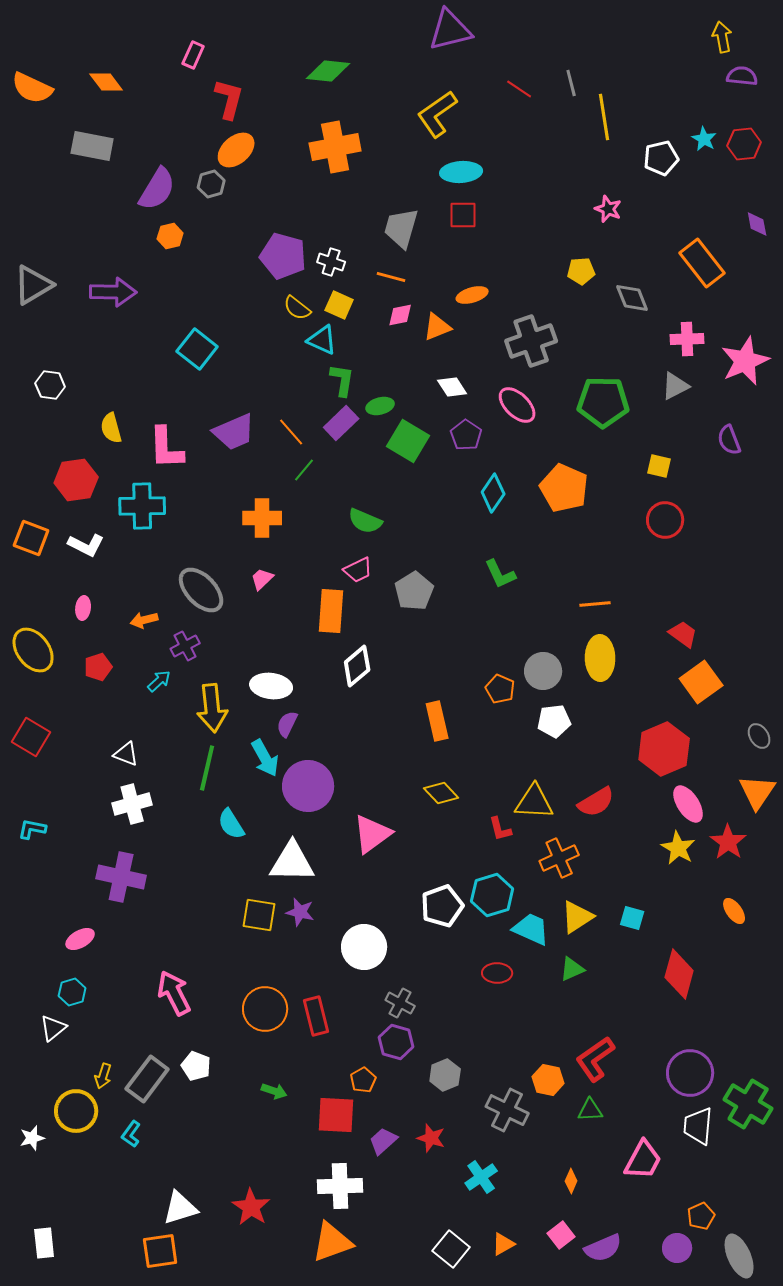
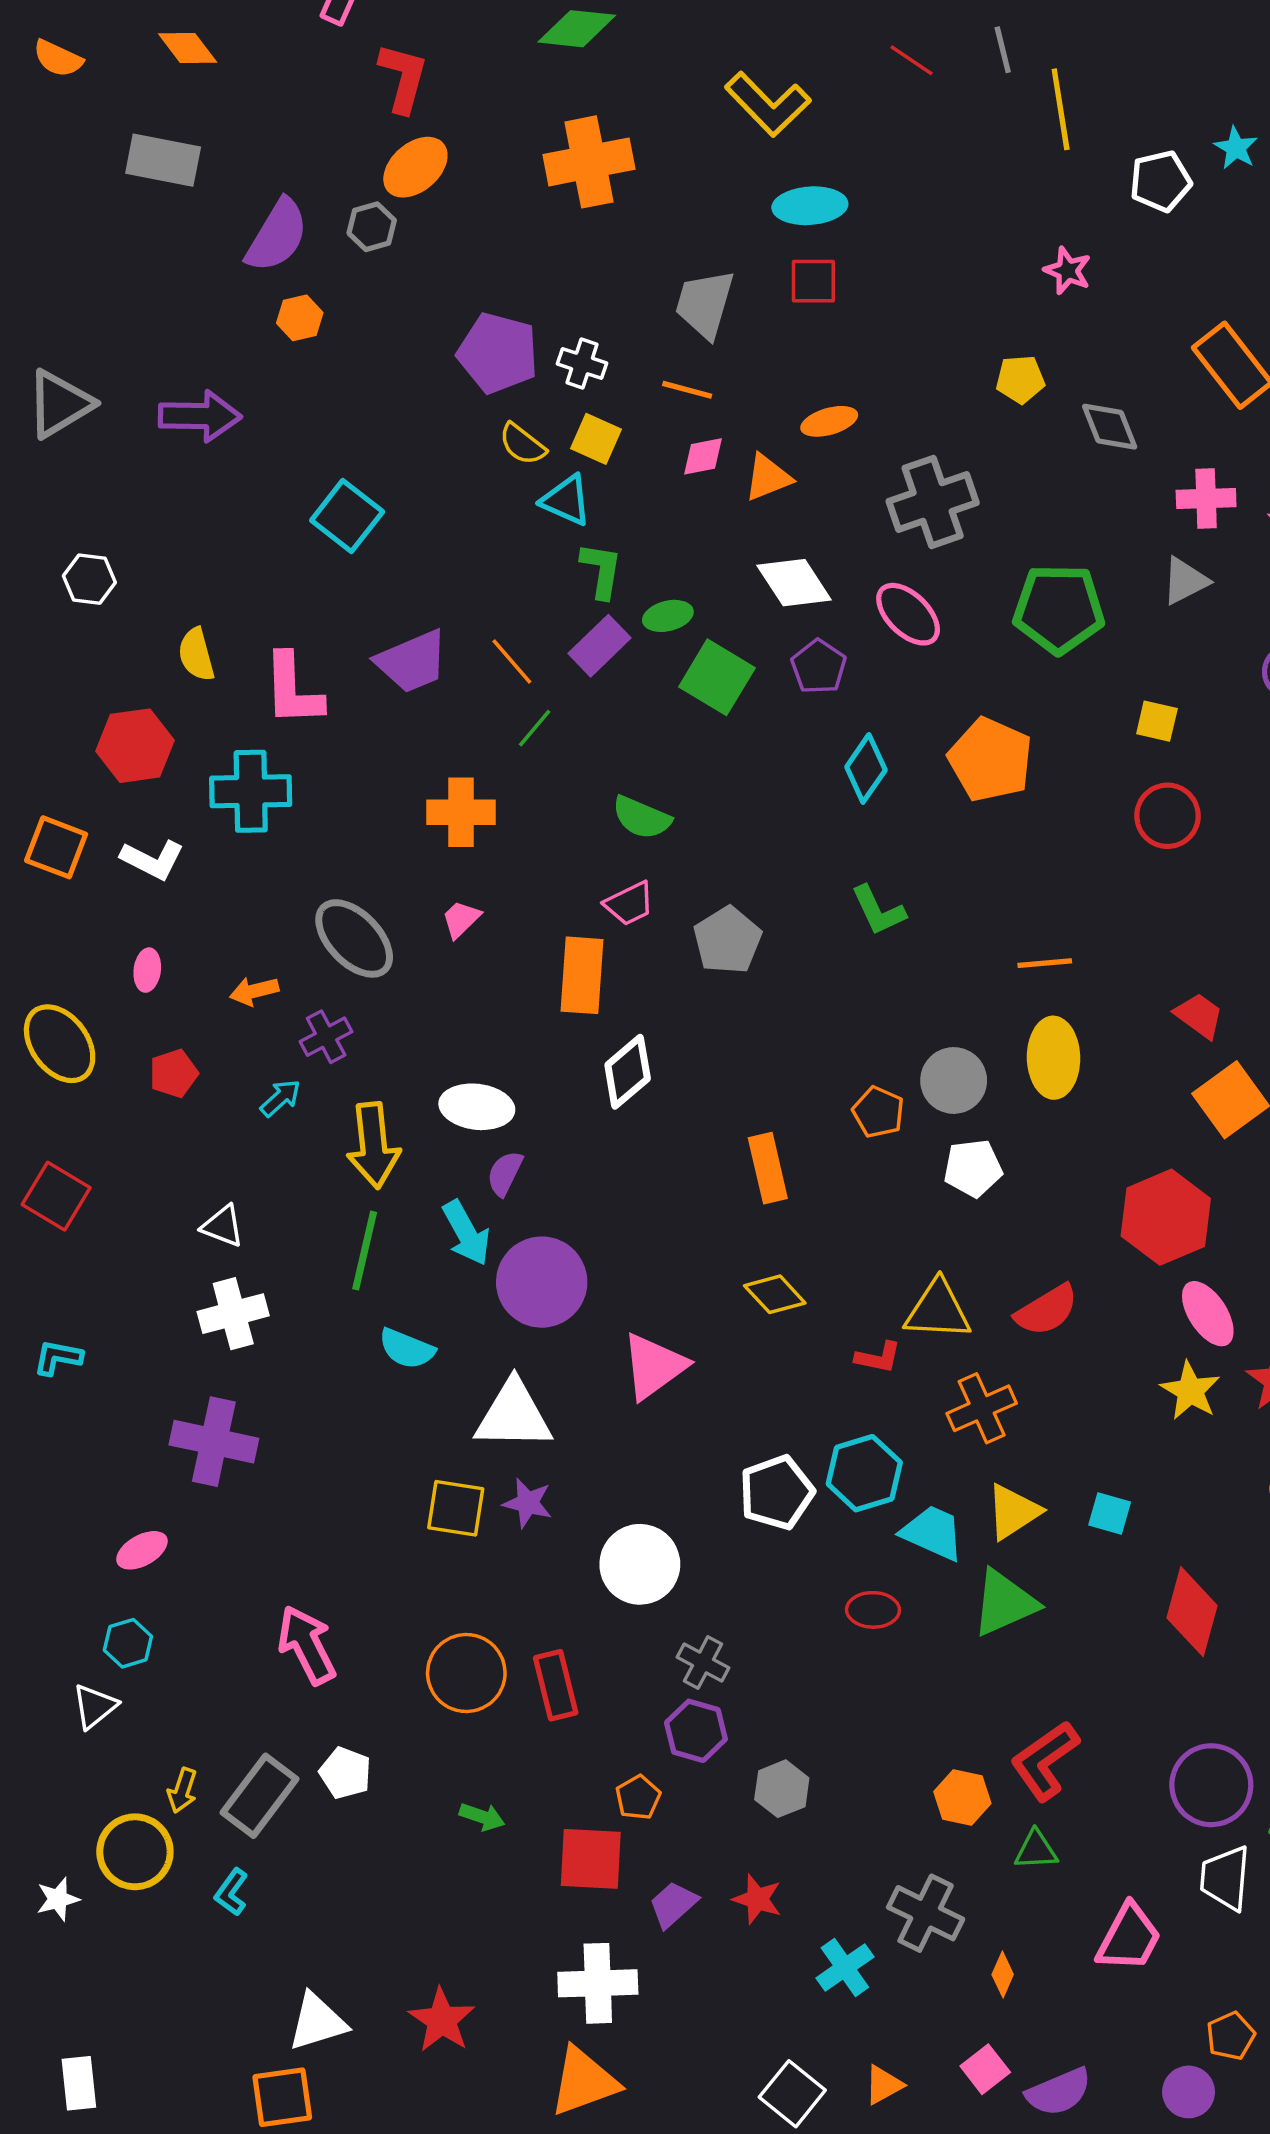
orange semicircle: (32, 88) -> (58, 58), size x0.7
yellow L-shape: (437, 114) -> (768, 104), turned -99
white diamond: (452, 387) -> (794, 583), size x1.4
cyan semicircle: (231, 824) -> (407, 1349), turned -36
red L-shape: (500, 829) -> (878, 1357), turned -64
green triangle: (572, 969) -> (1004, 1603), size x1.6
gray cross: (507, 1110) -> (926, 1913), moved

